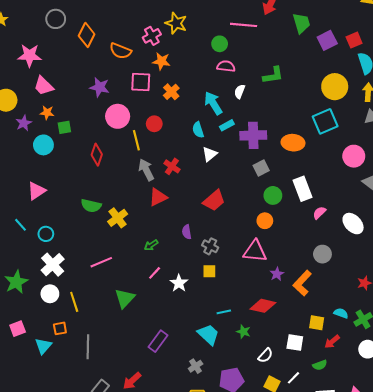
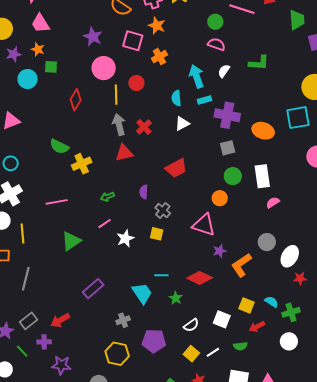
white ellipse: (353, 224) -> (290, 256), moved, turned 60

